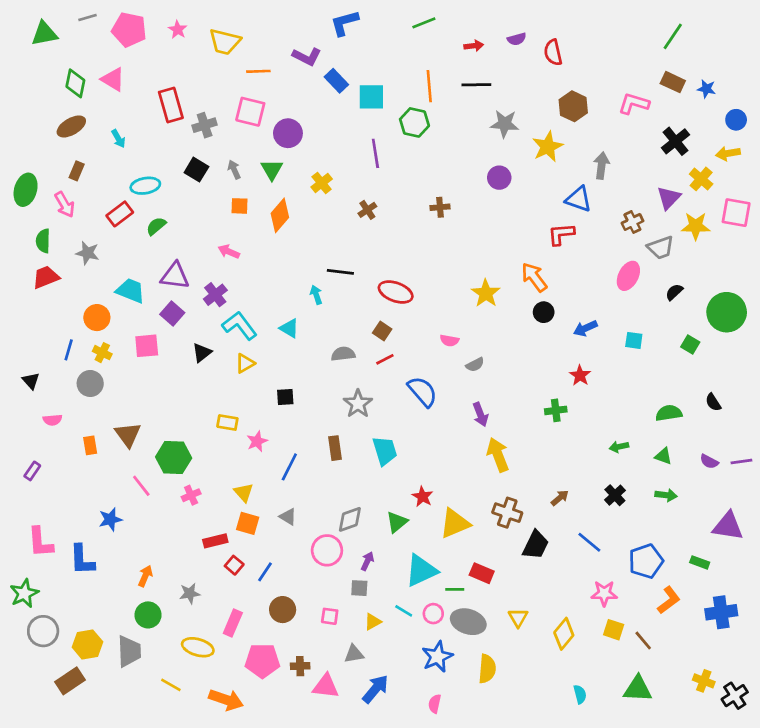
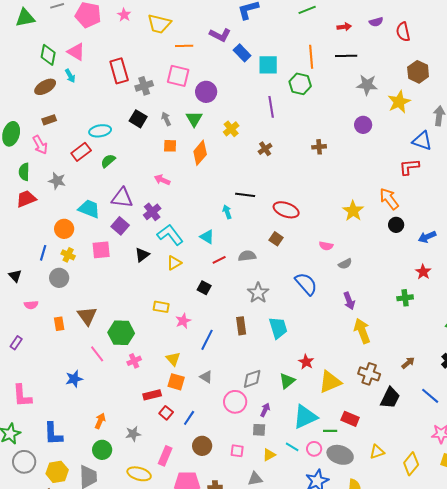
cyan arrow: (118, 139) -> (70, 76), moved
brown rectangle: (77, 171) -> (49, 120), turned 48
red line: (385, 359) -> (219, 260), moved
black square: (285, 397) -> (204, 288), turned 32
blue L-shape: (82, 560) -> (53, 434), moved
yellow triangle: (518, 618) -> (377, 452), turned 42

